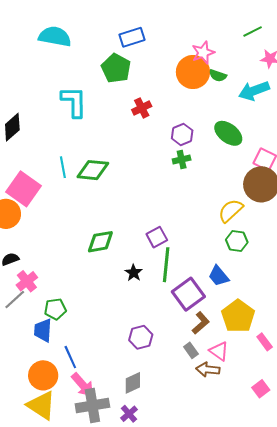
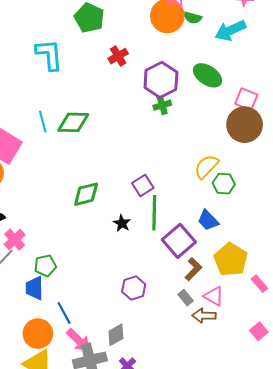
purple hexagon: (182, 134) -> (161, 80), size x1.6
yellow semicircle: (231, 211) -> (206, 167), moved
gray diamond: (133, 383) -> (116, 335), moved

